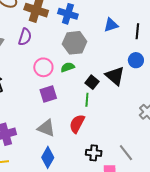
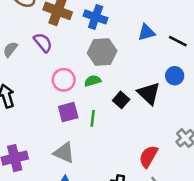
black line: (137, 31) -> (178, 41), turned -70
purple semicircle: (25, 37) -> (43, 43), turned -60
green line: (87, 100) -> (93, 118), moved
red semicircle: (77, 124) -> (148, 156), moved

